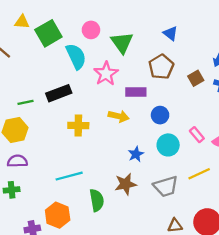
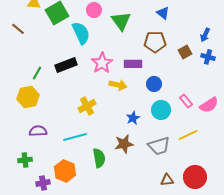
brown pentagon: (161, 67) -> (155, 42), turned 30
pink star: (106, 74) -> (102, 63), moved
green line: (25, 102) -> (37, 73), turned -48
yellow cross: (78, 125) -> (87, 106), moved, turned -30
purple semicircle: (17, 161) -> (38, 131), moved
green cross: (12, 190) -> (25, 160), moved

